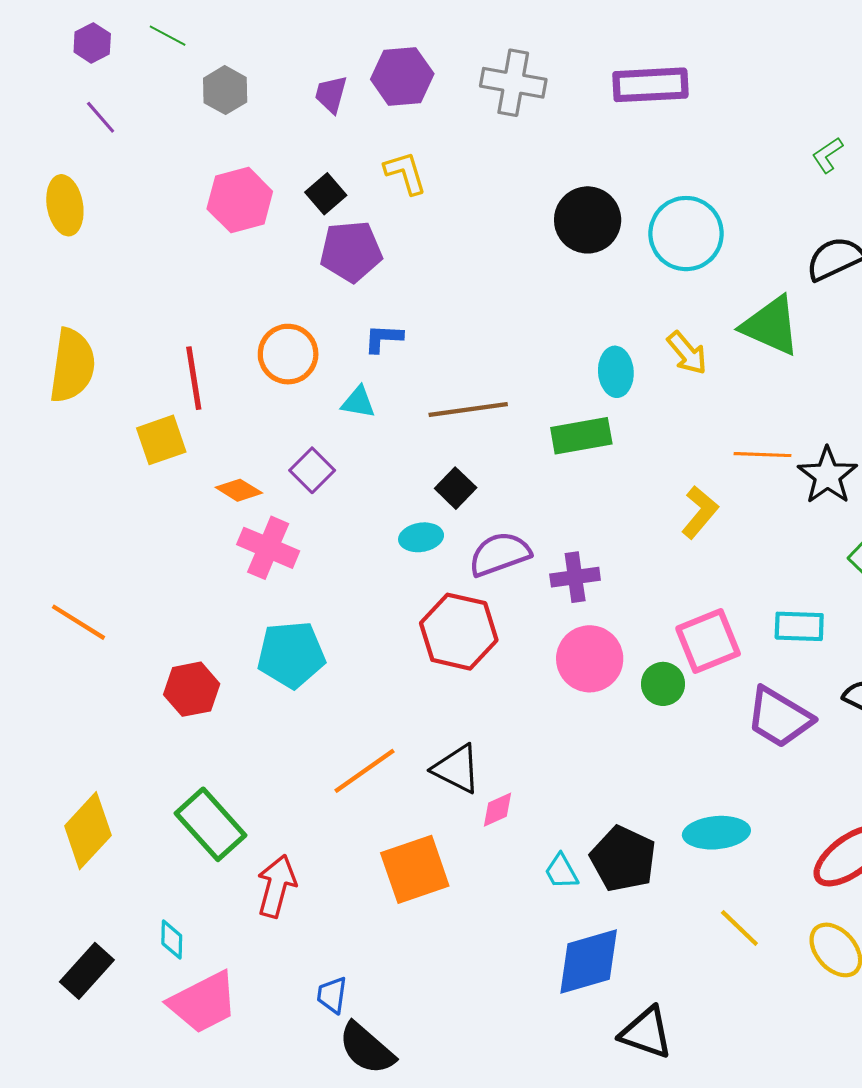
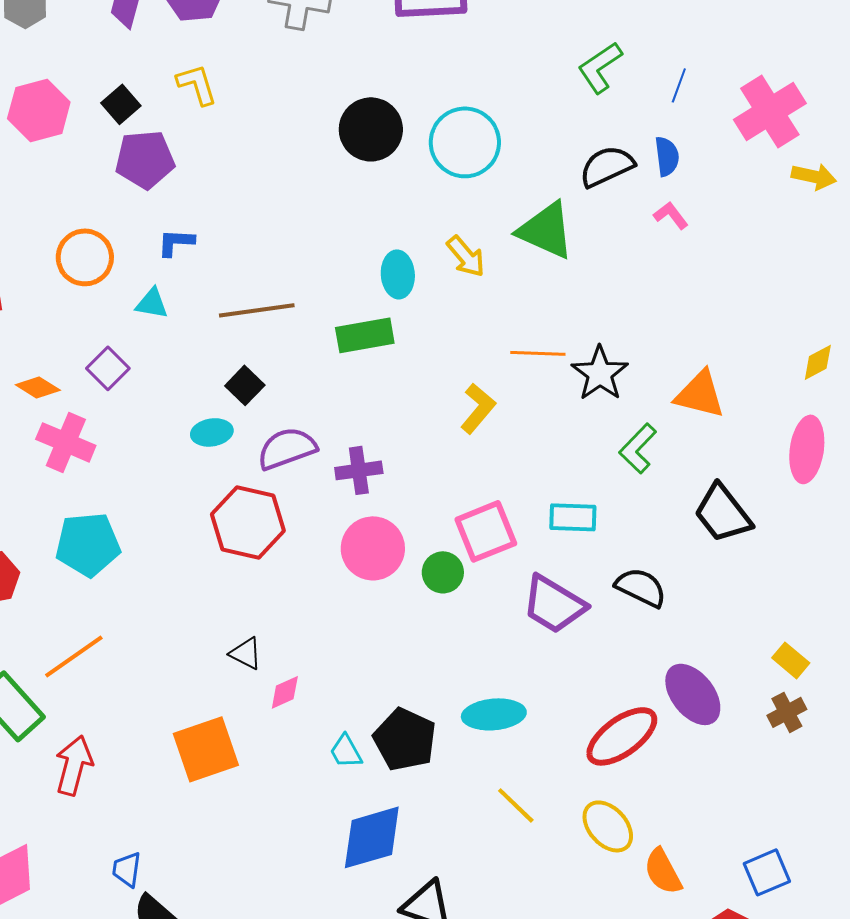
green L-shape: (827, 155) -> (600, 67), size x1.5
black triangle: (457, 769) -> (246, 653), size x0.7
orange line: (364, 771) -> (74, 656), moved

